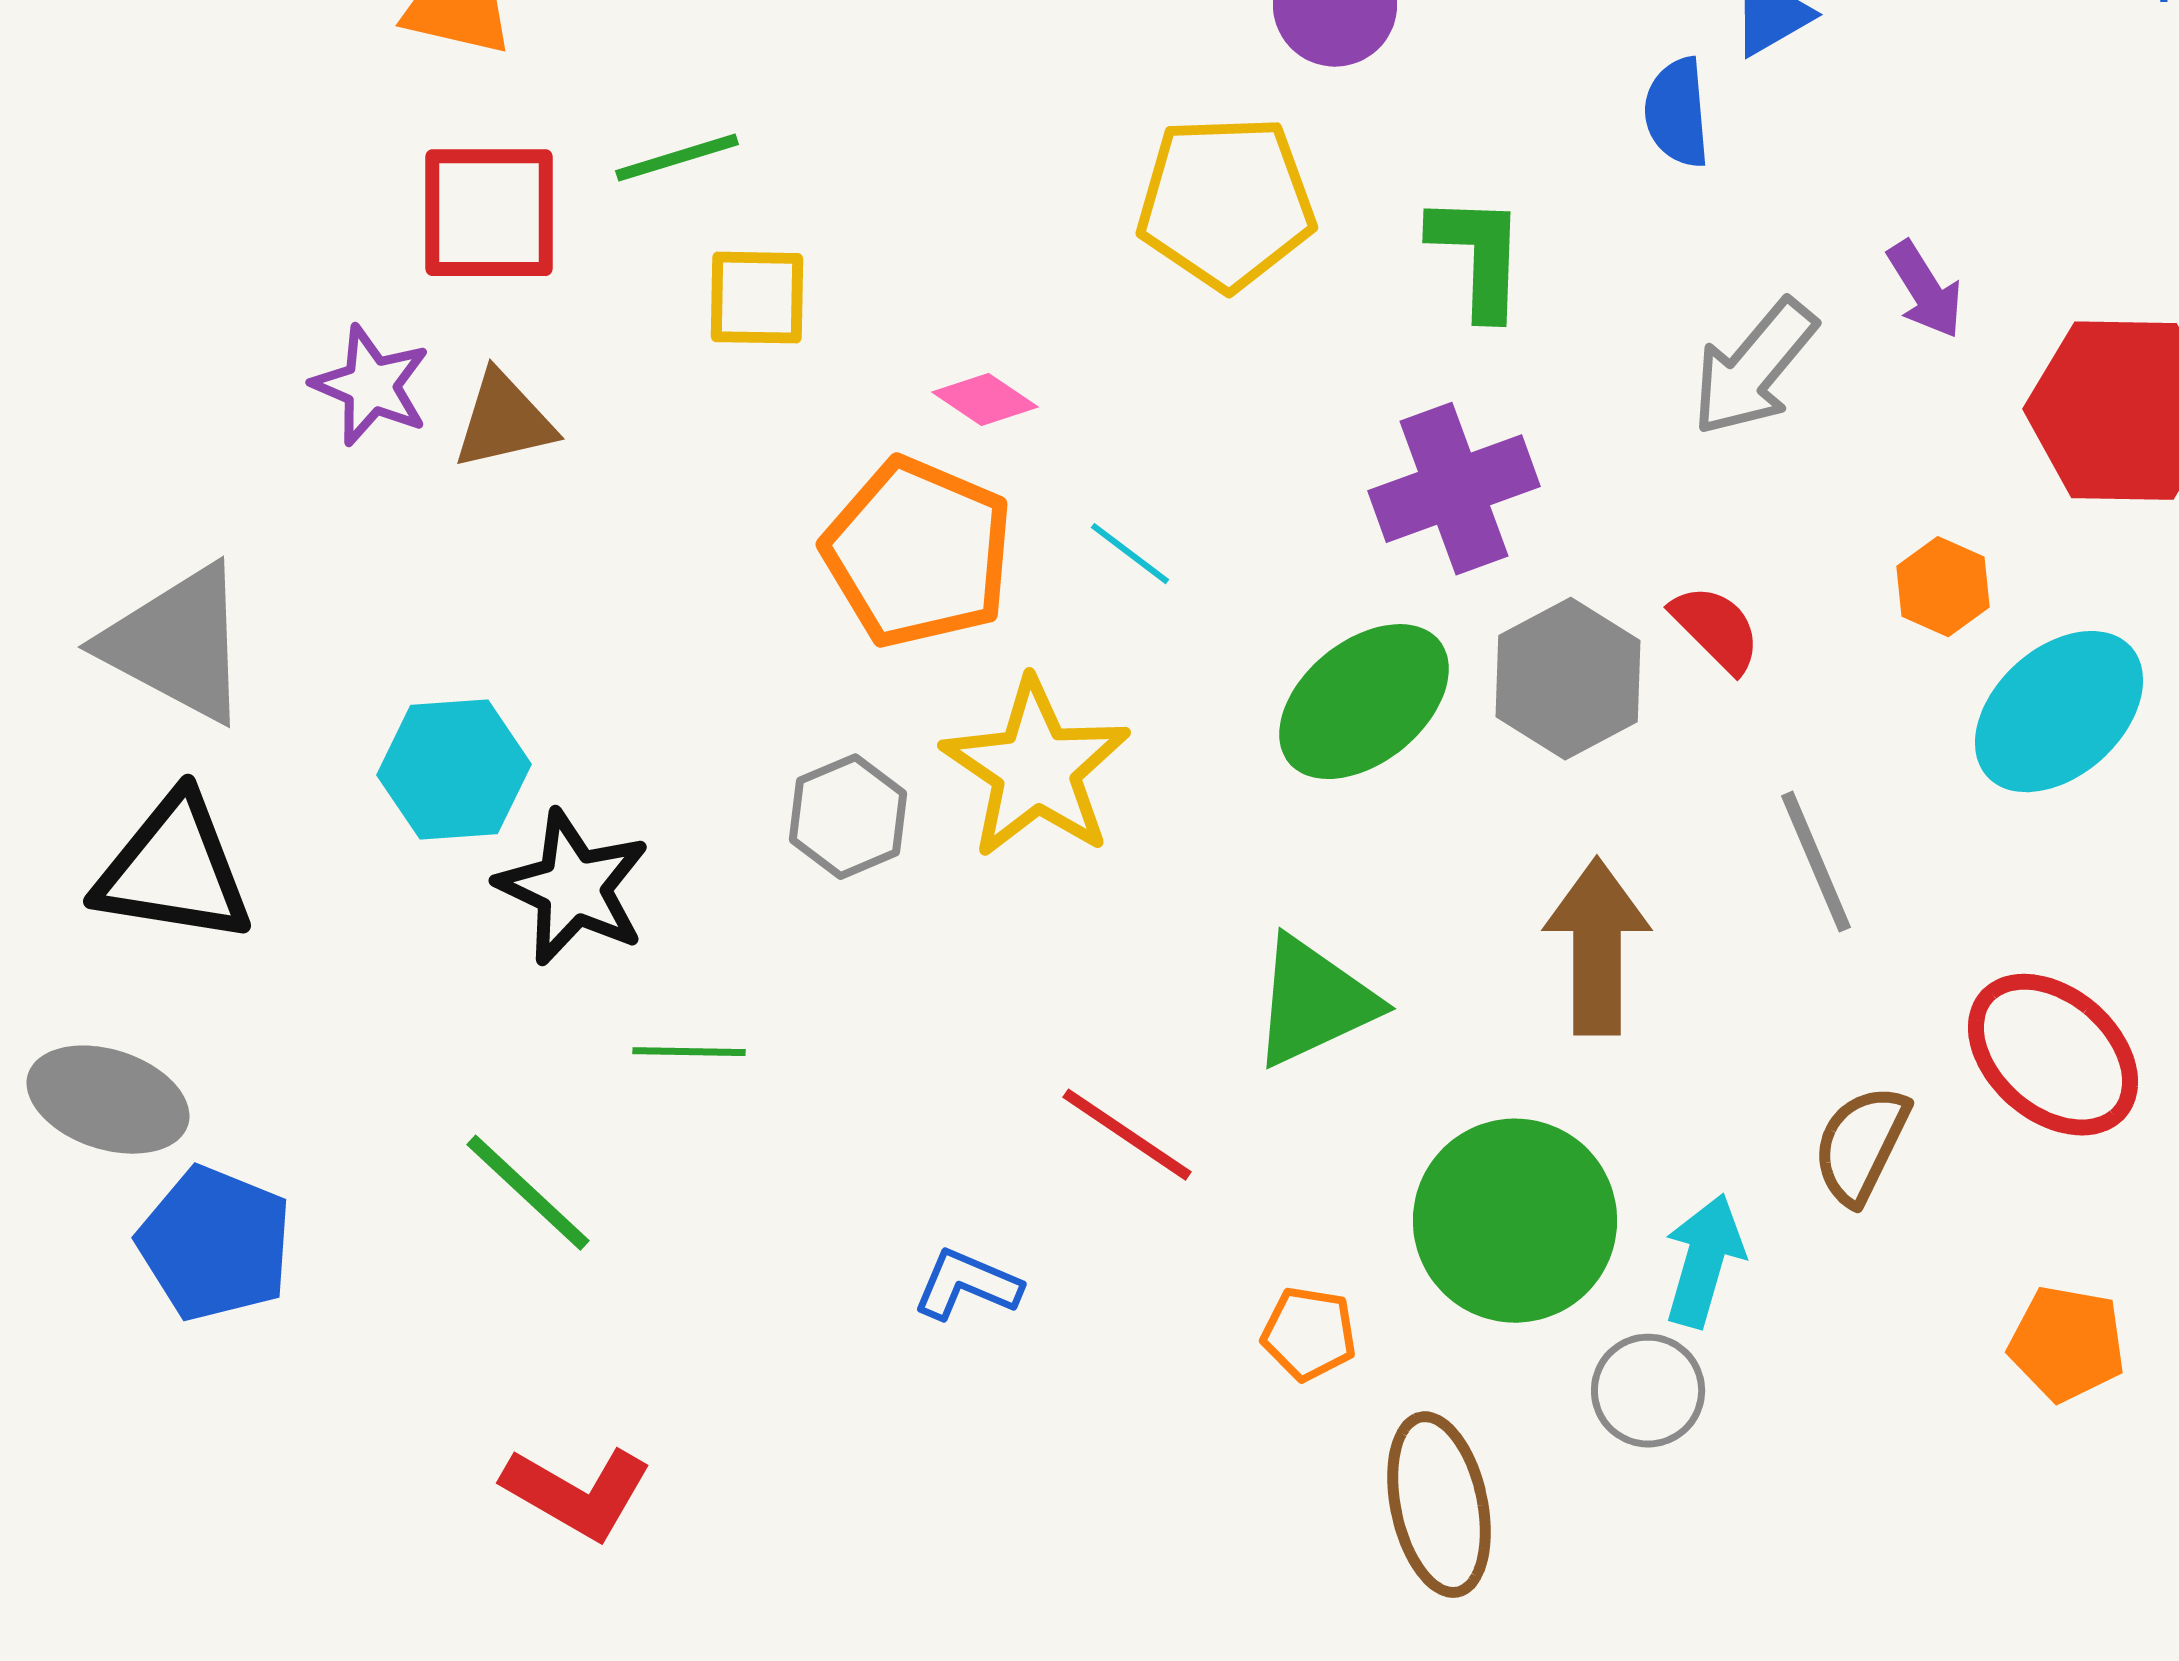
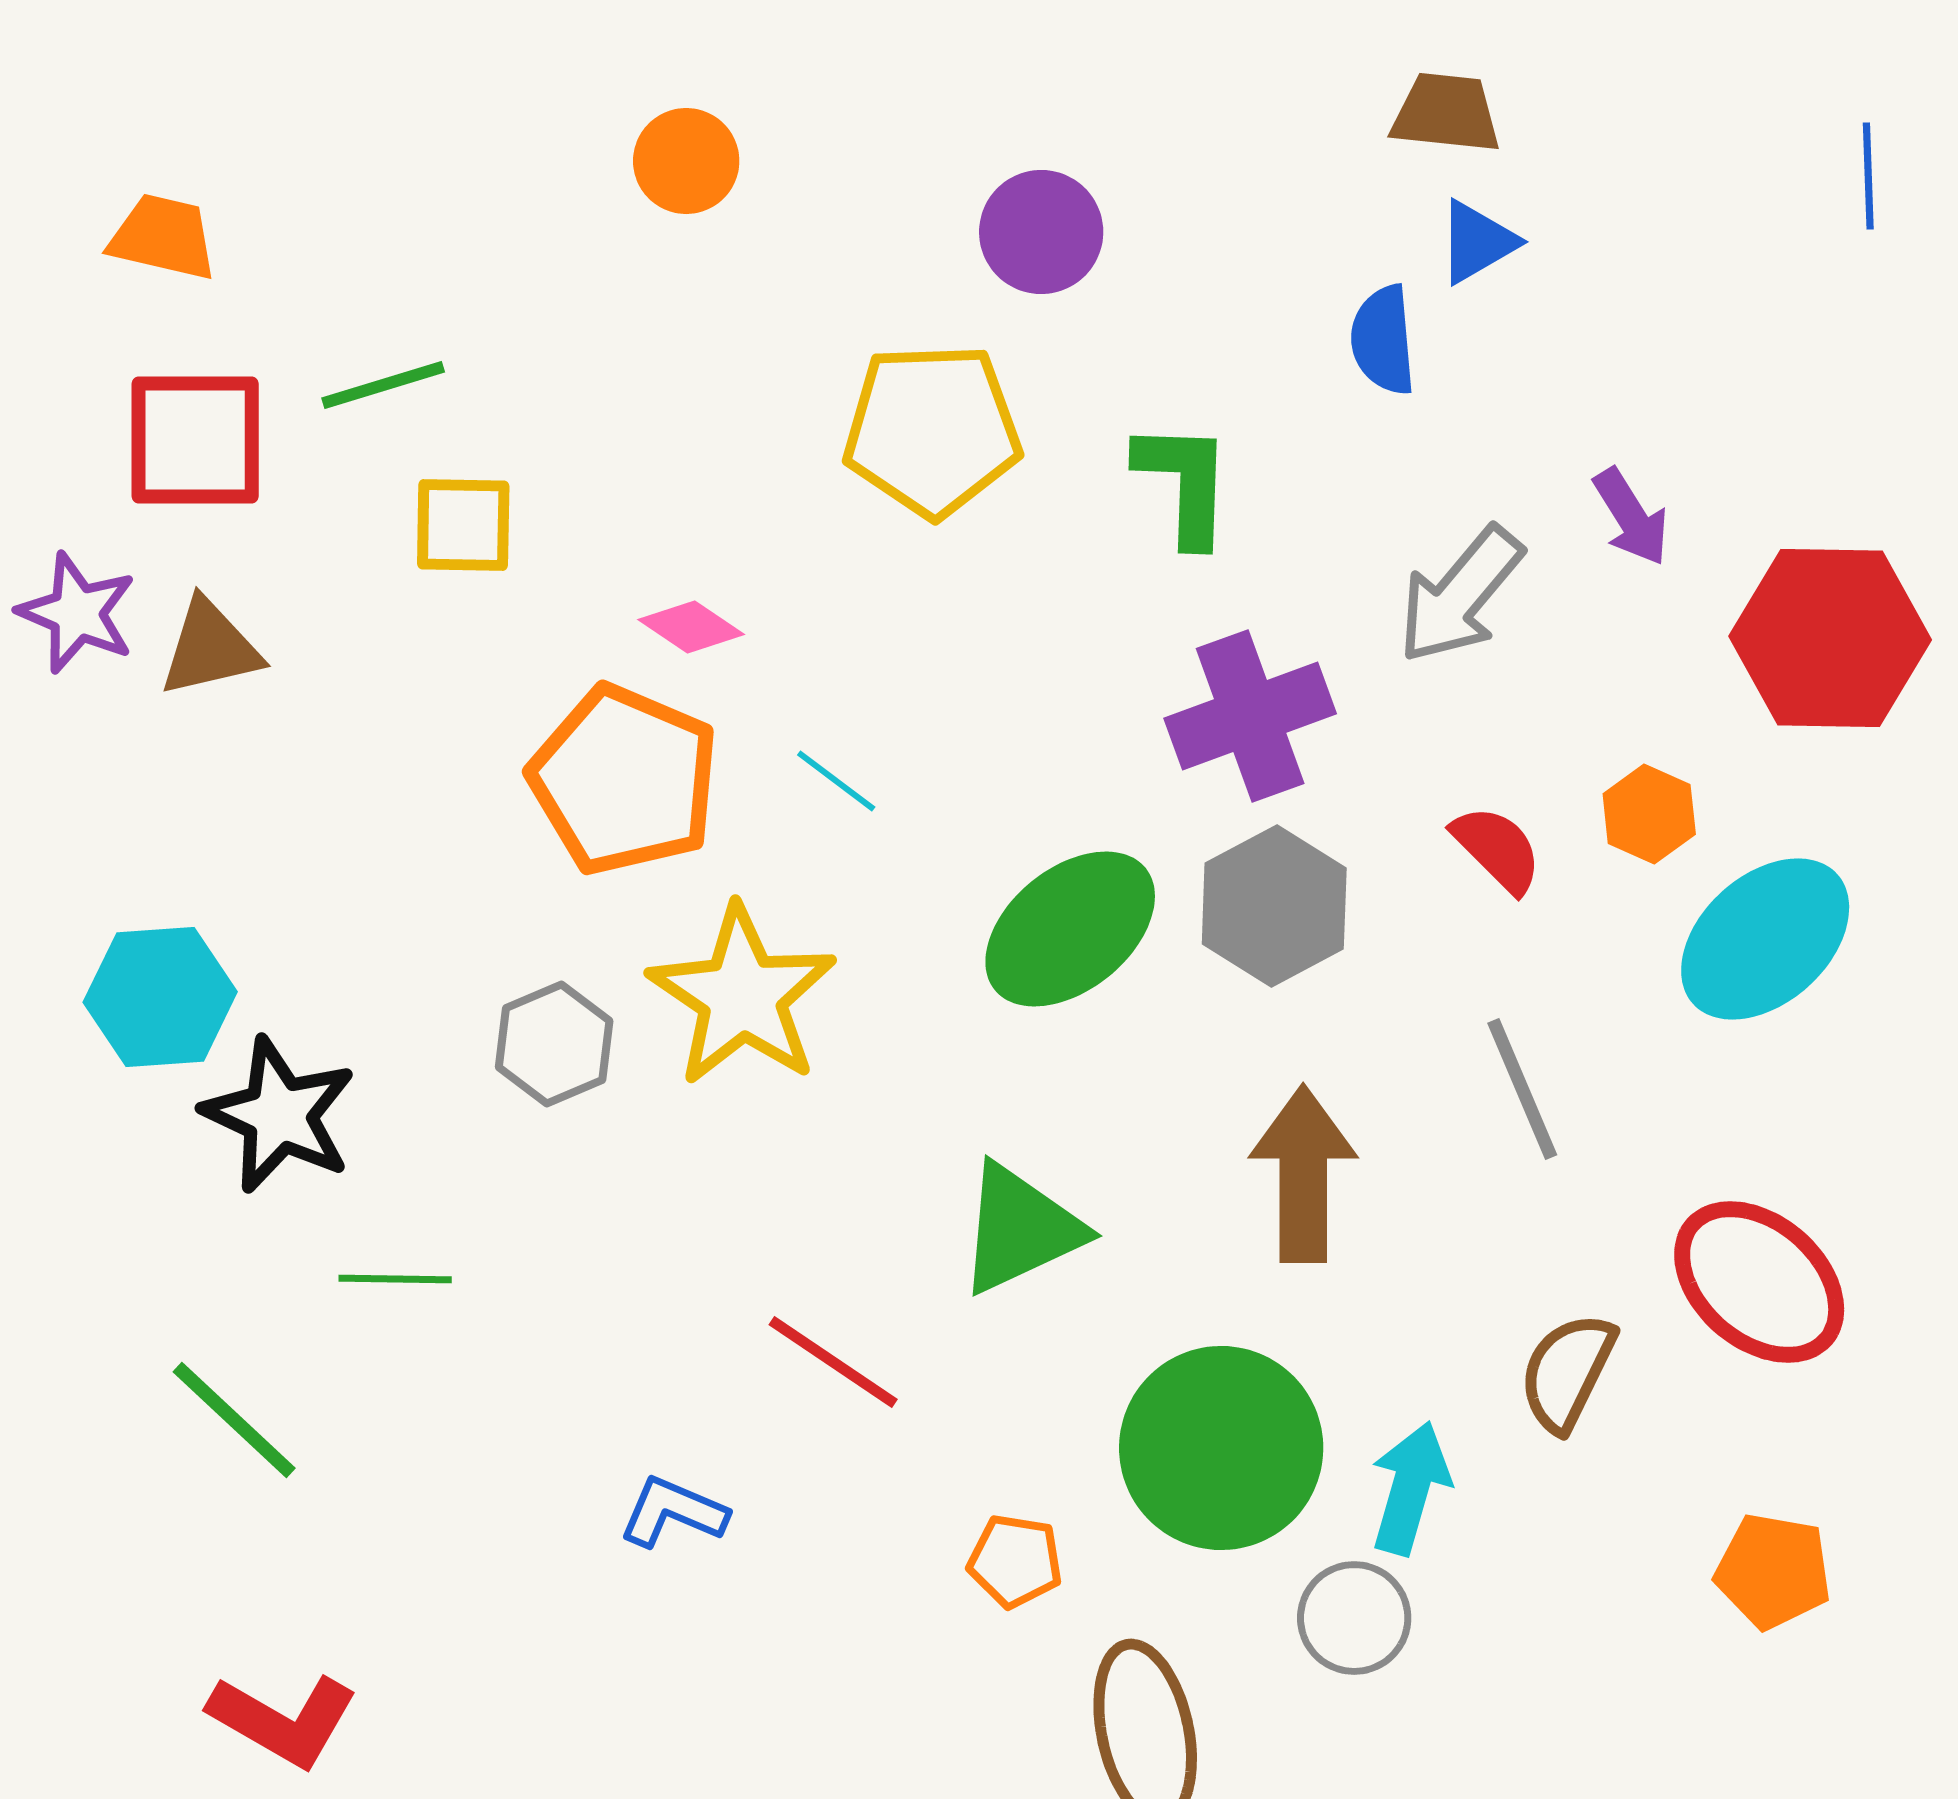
purple cross: (1454, 489) -> (1250, 716), moved
red semicircle: (1716, 629) -> (1497, 849), moved

